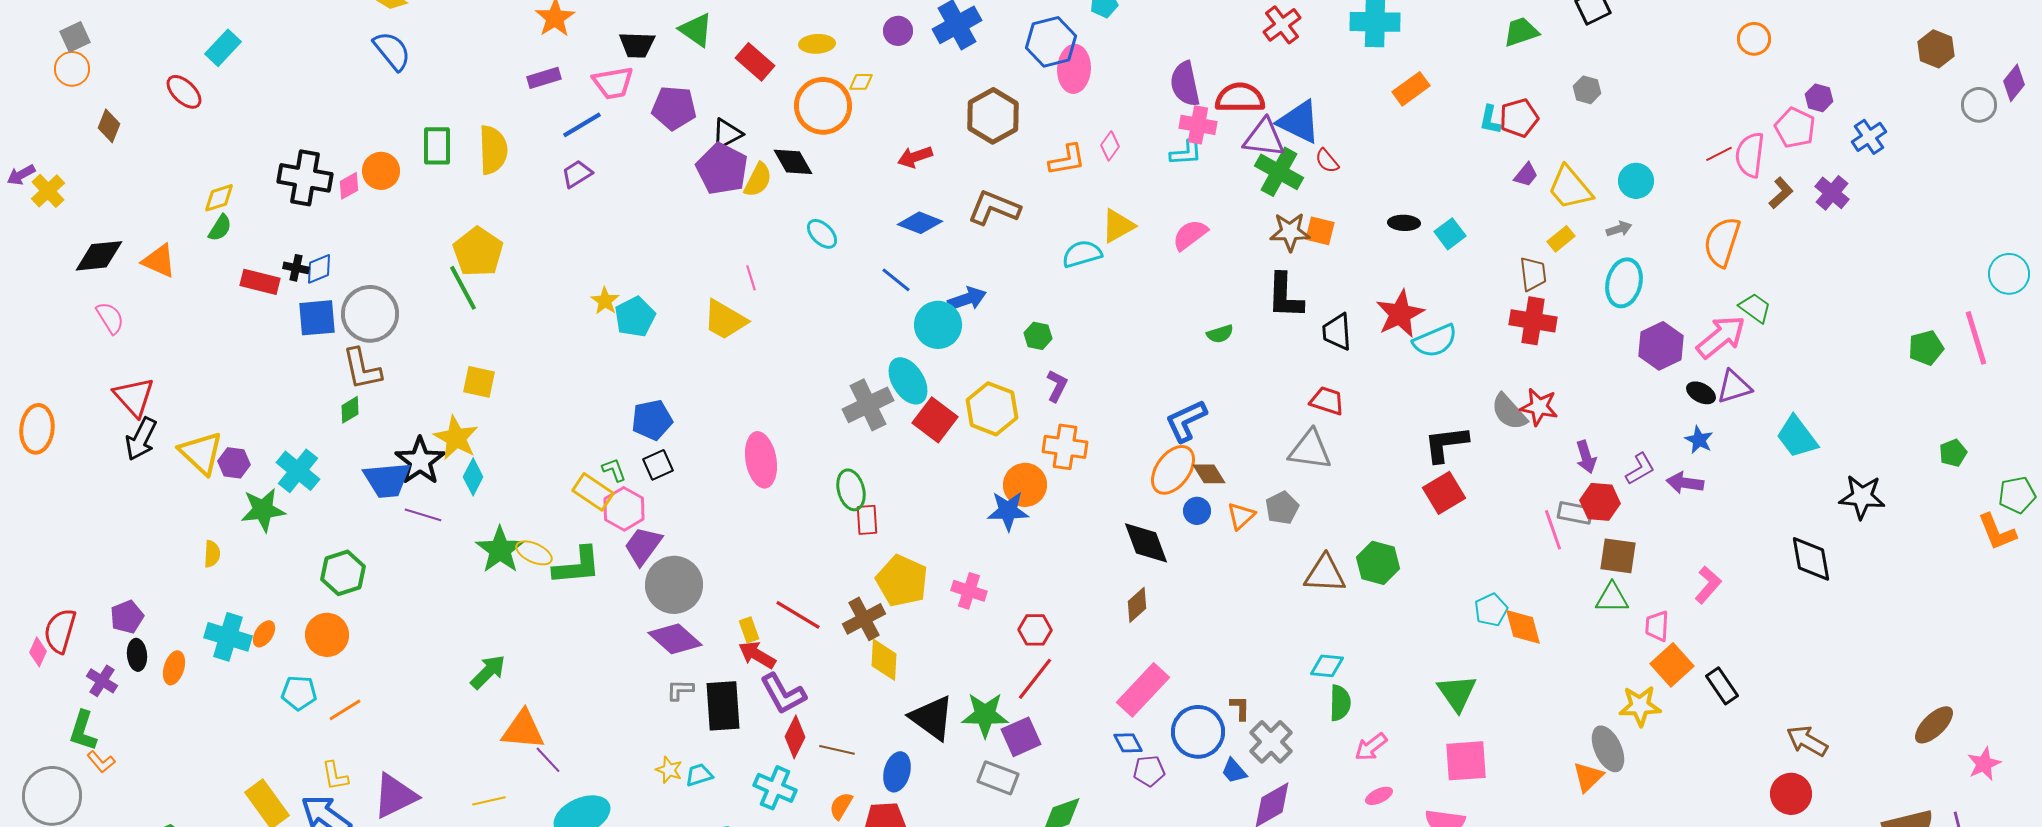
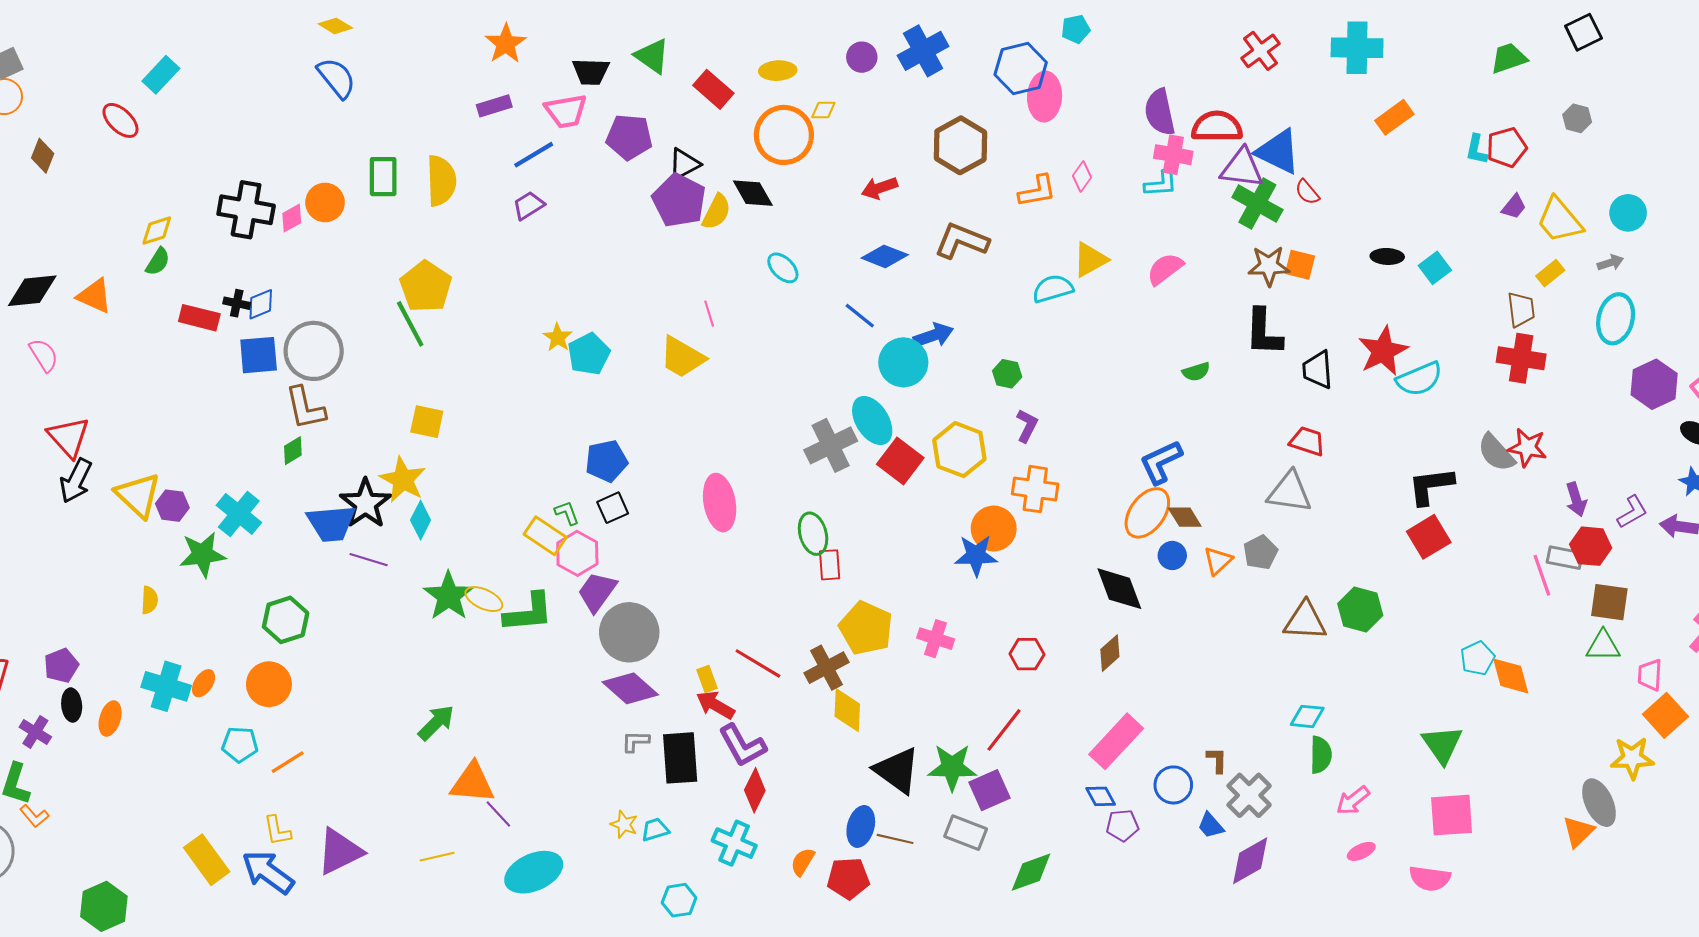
red hexagon: (1035, 630) -> (1027, 654), moved
blue circle: (1198, 732) -> (1173, 785), size x0.7
brown line: (837, 750) -> (895, 839), moved

